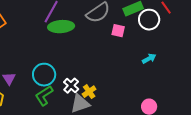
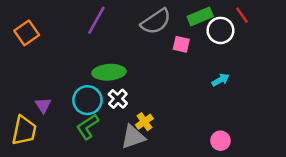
green ellipse: (61, 27) -> (109, 72), moved
white cross: (71, 86) -> (118, 99), moved

